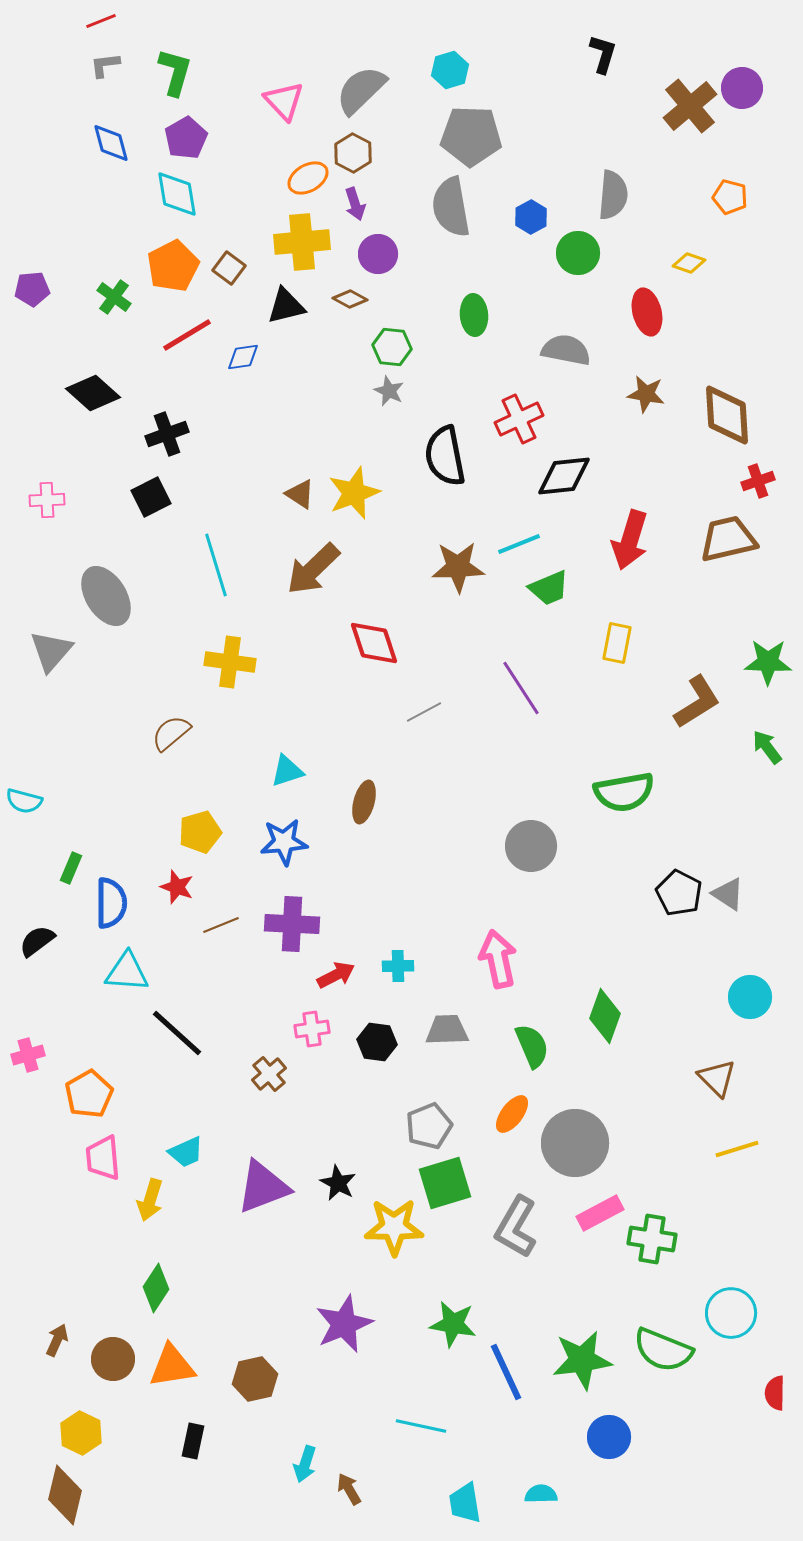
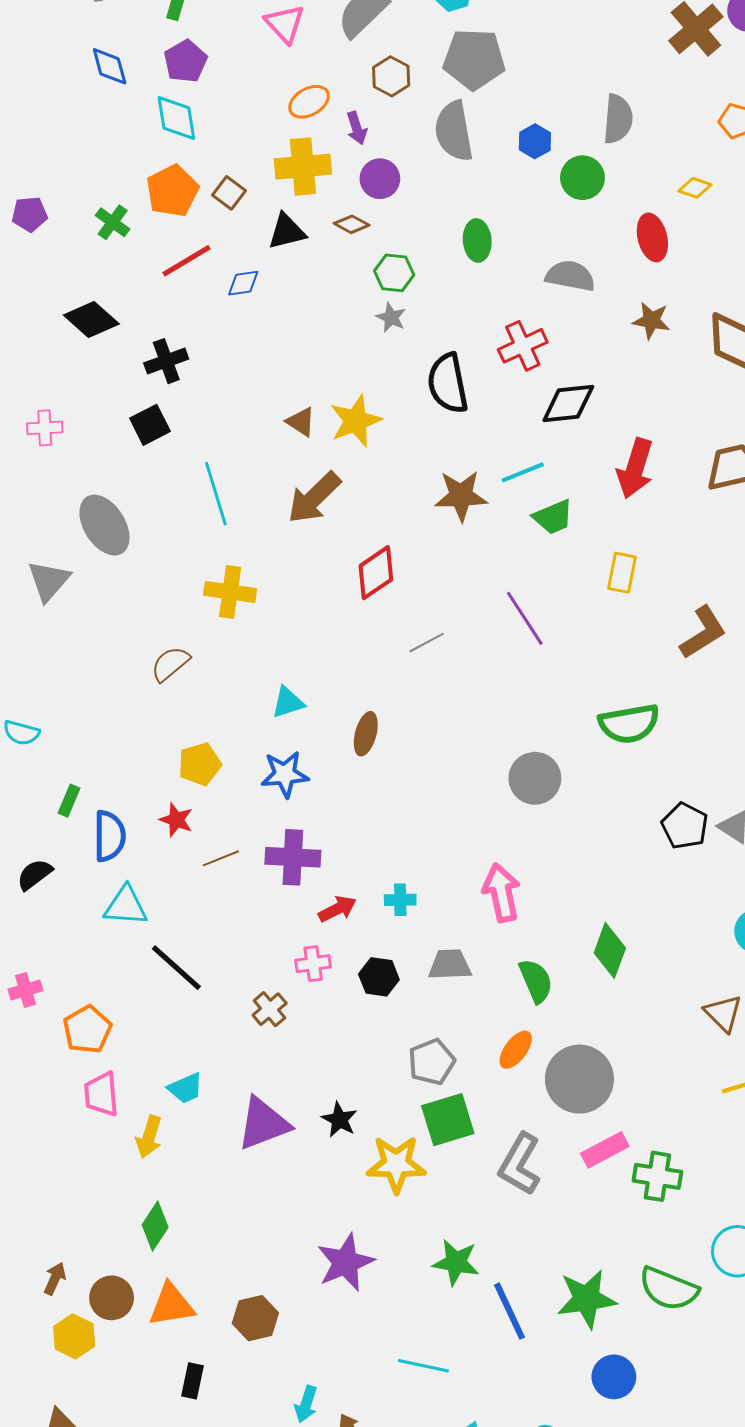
brown hexagon: (353, 153) -> (391, 76), moved
red diamond: (374, 643) -> (376, 573), turned 74
yellow hexagon: (81, 1433) -> (74, 1336), moved

